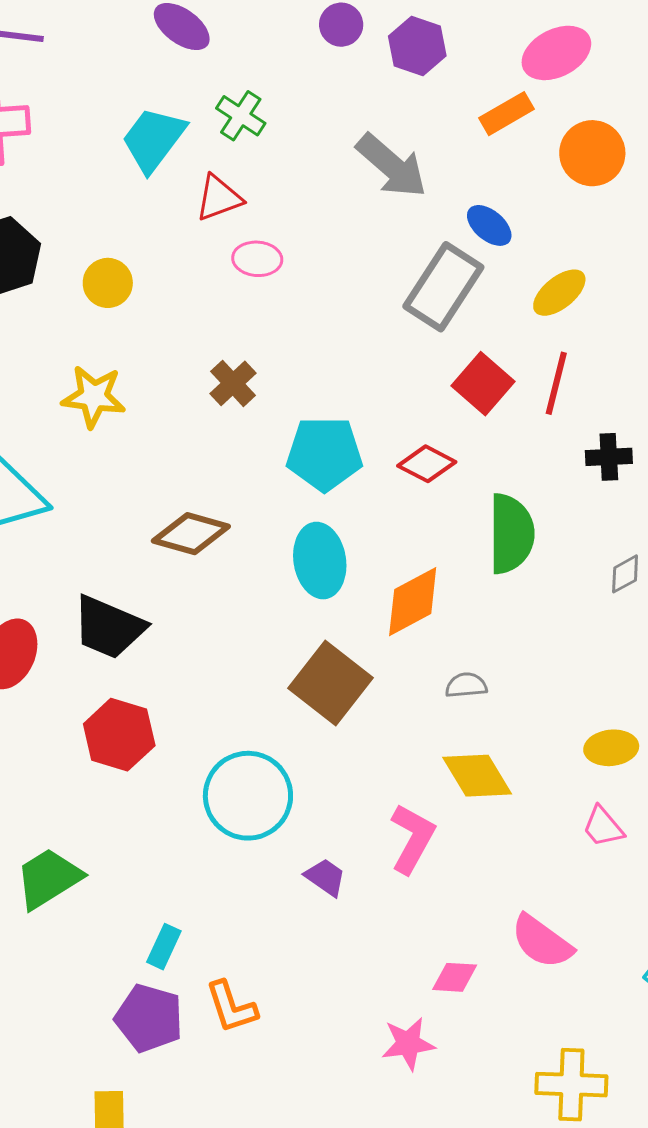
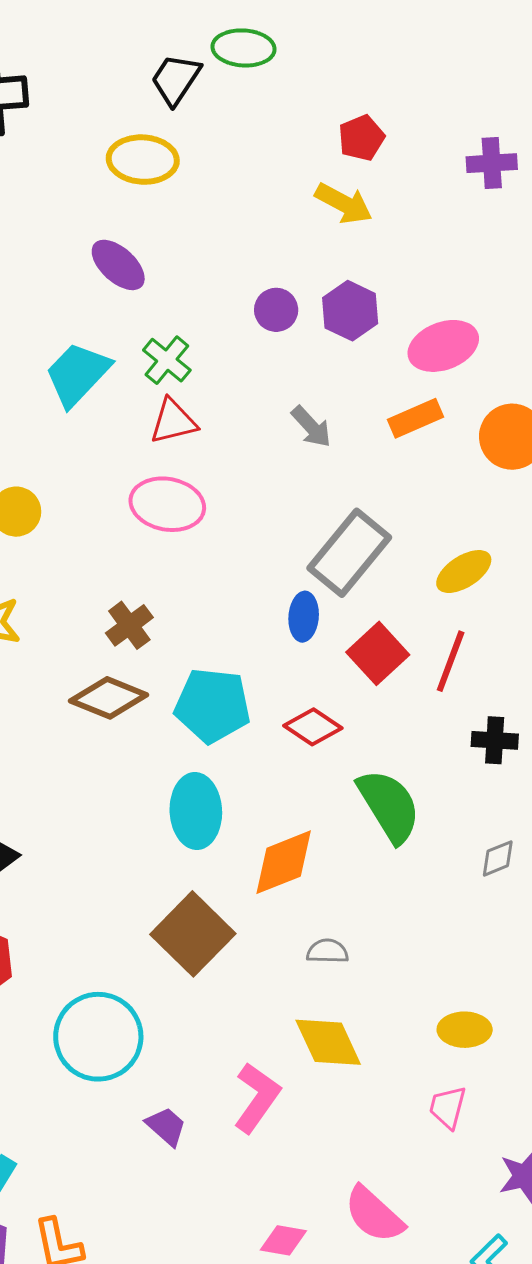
purple circle: (341, 25) -> (276, 310), moved
pink ellipse: (556, 53) -> (443, 346), moved
orange rectangle: (507, 114) -> (416, 418), moved
gray arrow: (392, 166) -> (311, 427), size x0.6
red triangle: (219, 198) -> (173, 421), moved
blue ellipse: (489, 225) -> (304, 617), moved, turned 48
pink ellipse: (257, 259) -> (167, 504), size x1.5
brown diamond: (191, 534) -> (109, 698), moved
green semicircle: (511, 534) -> (389, 806), turned -38
pink trapezoid: (603, 827) -> (448, 1107), turned 48

